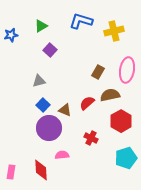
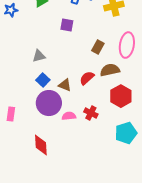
purple square: (50, 50) -> (67, 25), moved, turned -32
pink semicircle: (62, 155) -> (69, 116), moved
pink rectangle: (11, 172) -> (11, 114), moved

